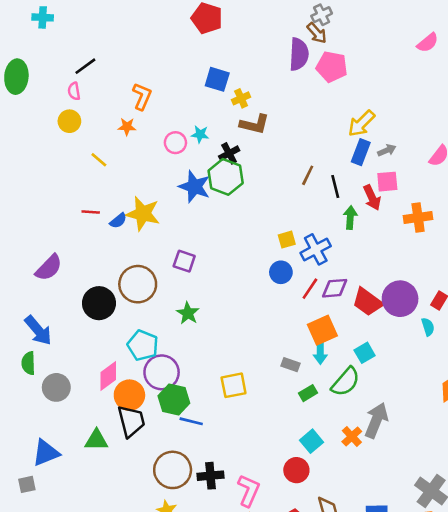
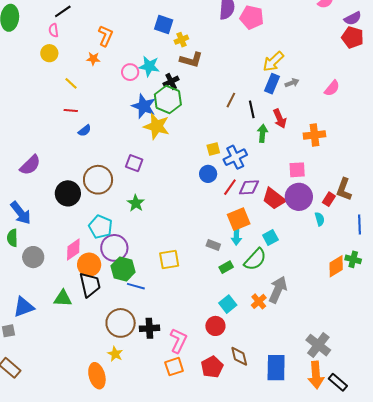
cyan star: (200, 134) -> (149, 66), size x1.5
pink square: (387, 182) -> (297, 170), moved
red line: (91, 212) -> (71, 110), moved
yellow star: (143, 214) -> (157, 126), moved

